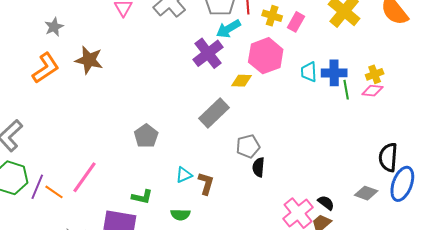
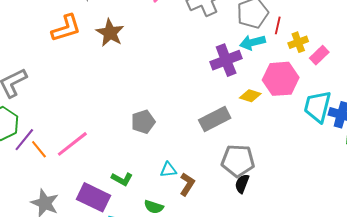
yellow cross: (272, 16) -> (298, 42), turned 36
cyan trapezoid: (309, 72) -> (317, 107), size x1.6
gray pentagon: (248, 146) -> (238, 161), size x1.4

